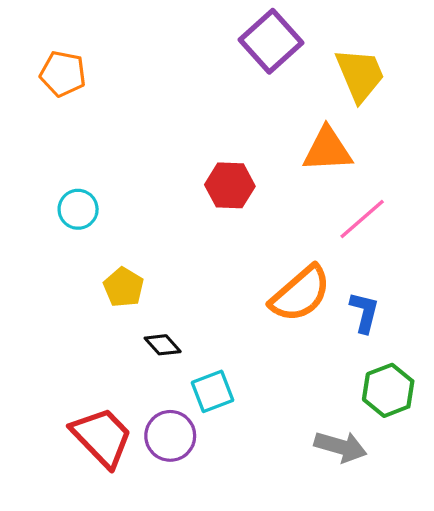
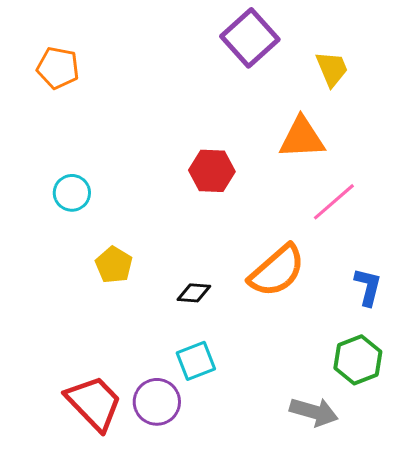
yellow trapezoid: (360, 75) -> (332, 69), size x0.7
blue L-shape: (364, 312) -> (368, 287), moved
black diamond: (163, 345) -> (194, 293), moved, turned -44

